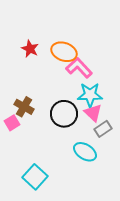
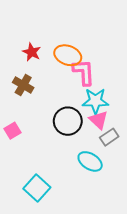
pink L-shape: (79, 68) -> (84, 72), turned 40
brown cross: (24, 107) -> (23, 85), moved

